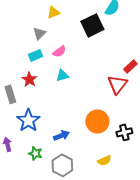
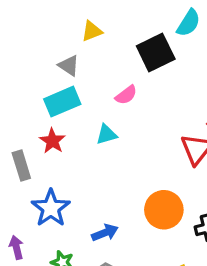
gray triangle: (39, 33) -> (69, 66), turned -40
pink semicircle: (59, 51) -> (126, 95), moved
cyan rectangle: (35, 55) -> (62, 102), size x1.5

